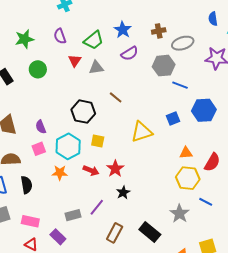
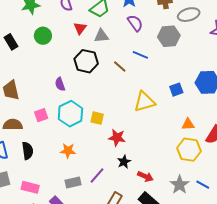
purple semicircle: (130, 53) -> (135, 23), turned -96
blue line: (180, 85) -> (140, 55), moved
black hexagon: (83, 112) -> (86, 61), moved
purple semicircle: (41, 127) -> (60, 84), moved
yellow square: (98, 141) -> (97, 118), moved
red star: (115, 169) -> (117, 138), turned -30
red arrow: (91, 171) -> (145, 176), moved
orange star: (60, 173) -> (68, 151), moved
blue line: (206, 202) -> (203, 185), moved

